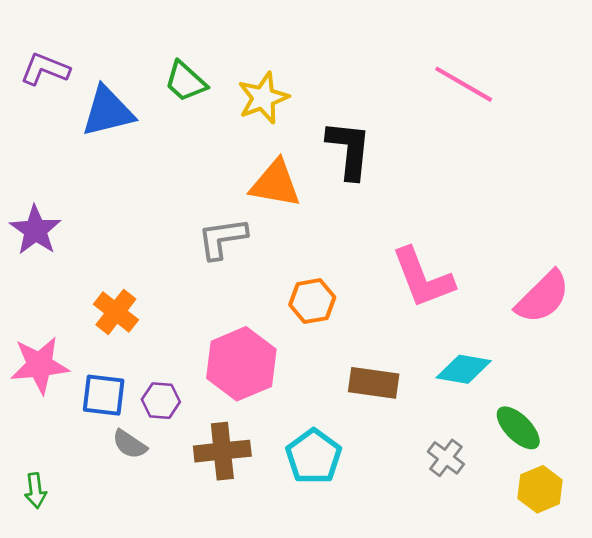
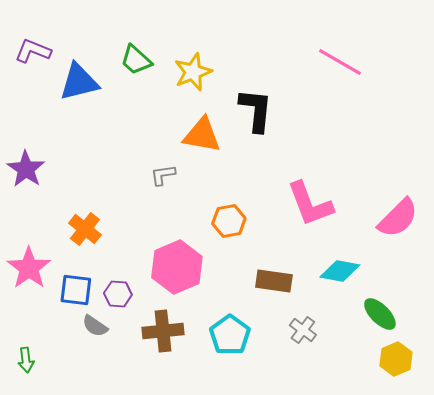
gray L-shape: (222, 238) -> (163, 175), size x0.7
pink star: (40, 365) -> (29, 268), turned -30
gray cross: (446, 458) -> (303, 330), moved

